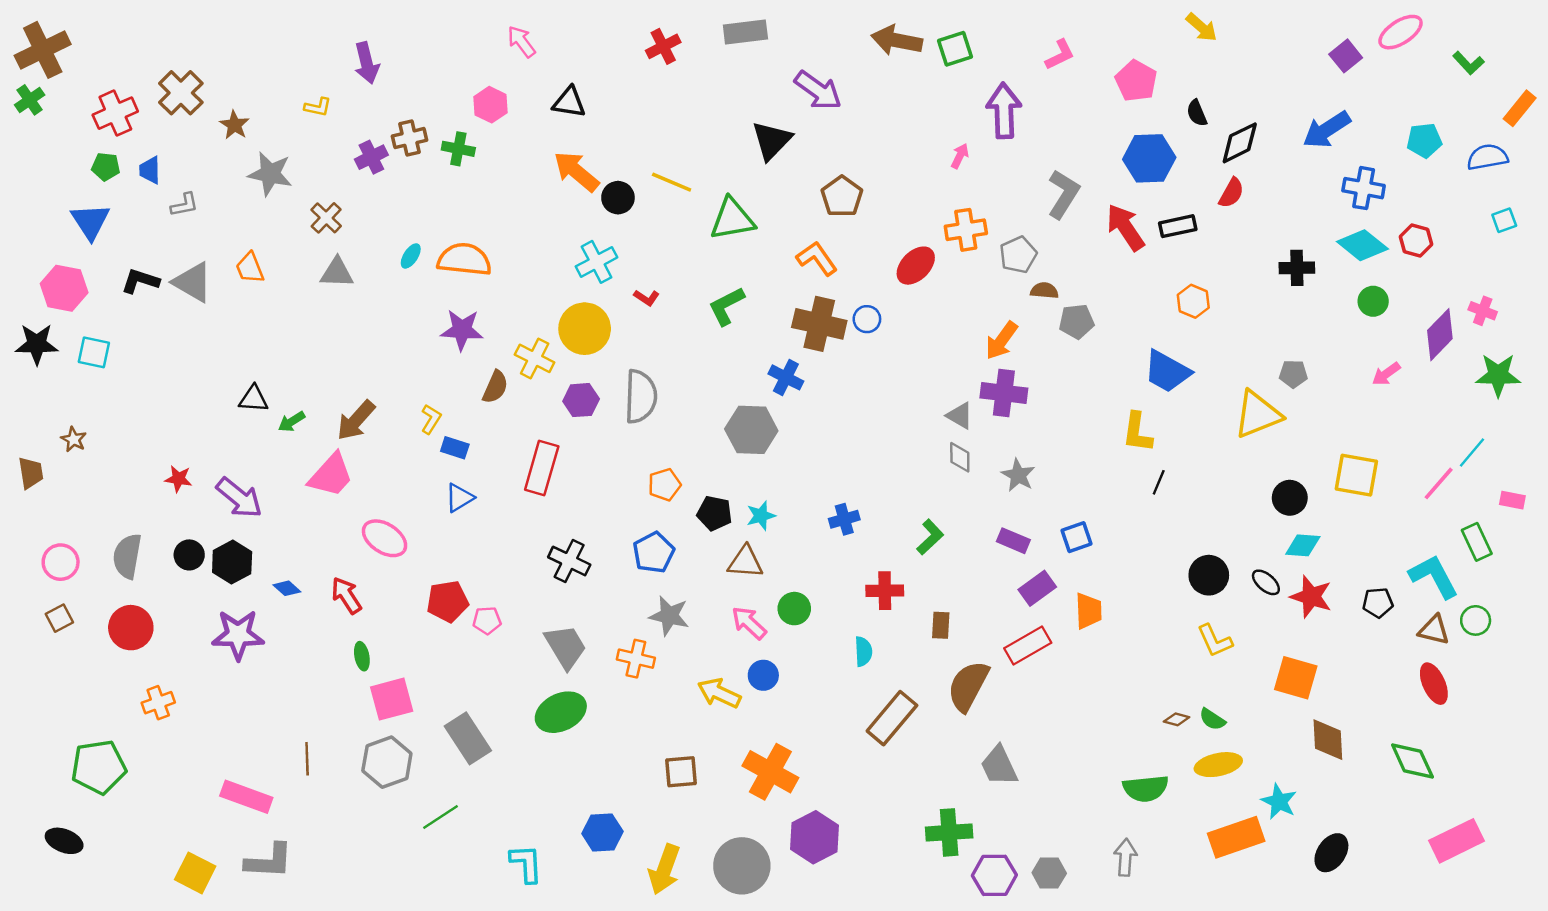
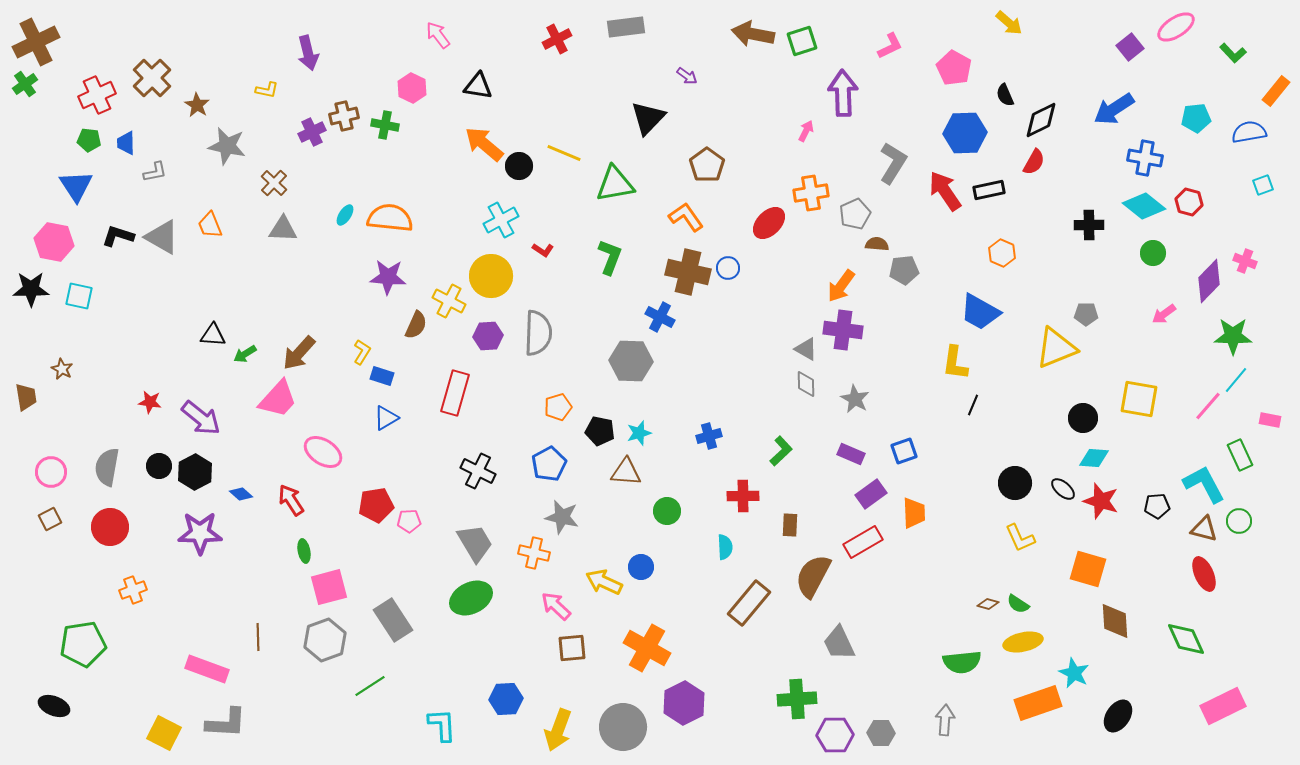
purple arrow: (818, 90) -> (687, 76), size x0.5
green L-shape: (726, 306) -> (610, 257), turned 138
green star: (1498, 375) -> (1233, 336), moved
pink arrow: (749, 623) -> (556, 606), moved

